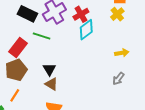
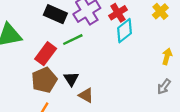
green line: (42, 36) -> (73, 40), turned -42
yellow arrow: (122, 53) -> (167, 56), turned -64
black triangle: (49, 69) -> (71, 79), moved

